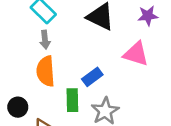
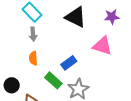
orange semicircle: (46, 71) -> (33, 58), size x0.6
green rectangle: (72, 100) -> (53, 80), turned -48

